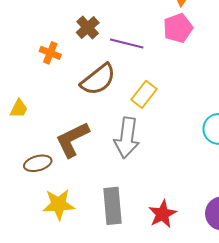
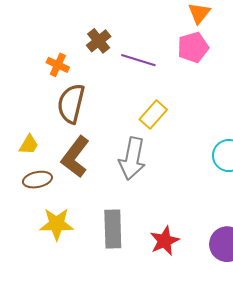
brown semicircle: (98, 80) -> (71, 104), moved, turned 138
yellow trapezoid: (19, 109) -> (29, 145), moved
brown L-shape: (72, 139) -> (75, 157), turned -30

